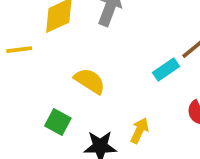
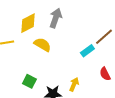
yellow semicircle: (90, 81) -> (42, 45), moved

